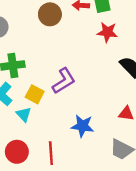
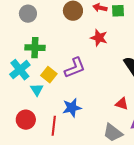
red star: (107, 32) -> (99, 38), moved
blue star: (82, 126) -> (72, 108), moved, turned -30

